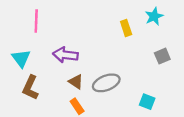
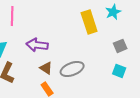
yellow rectangle: (126, 28) -> (89, 22), size x1.6
cyan square: (147, 102) -> (119, 71), moved

